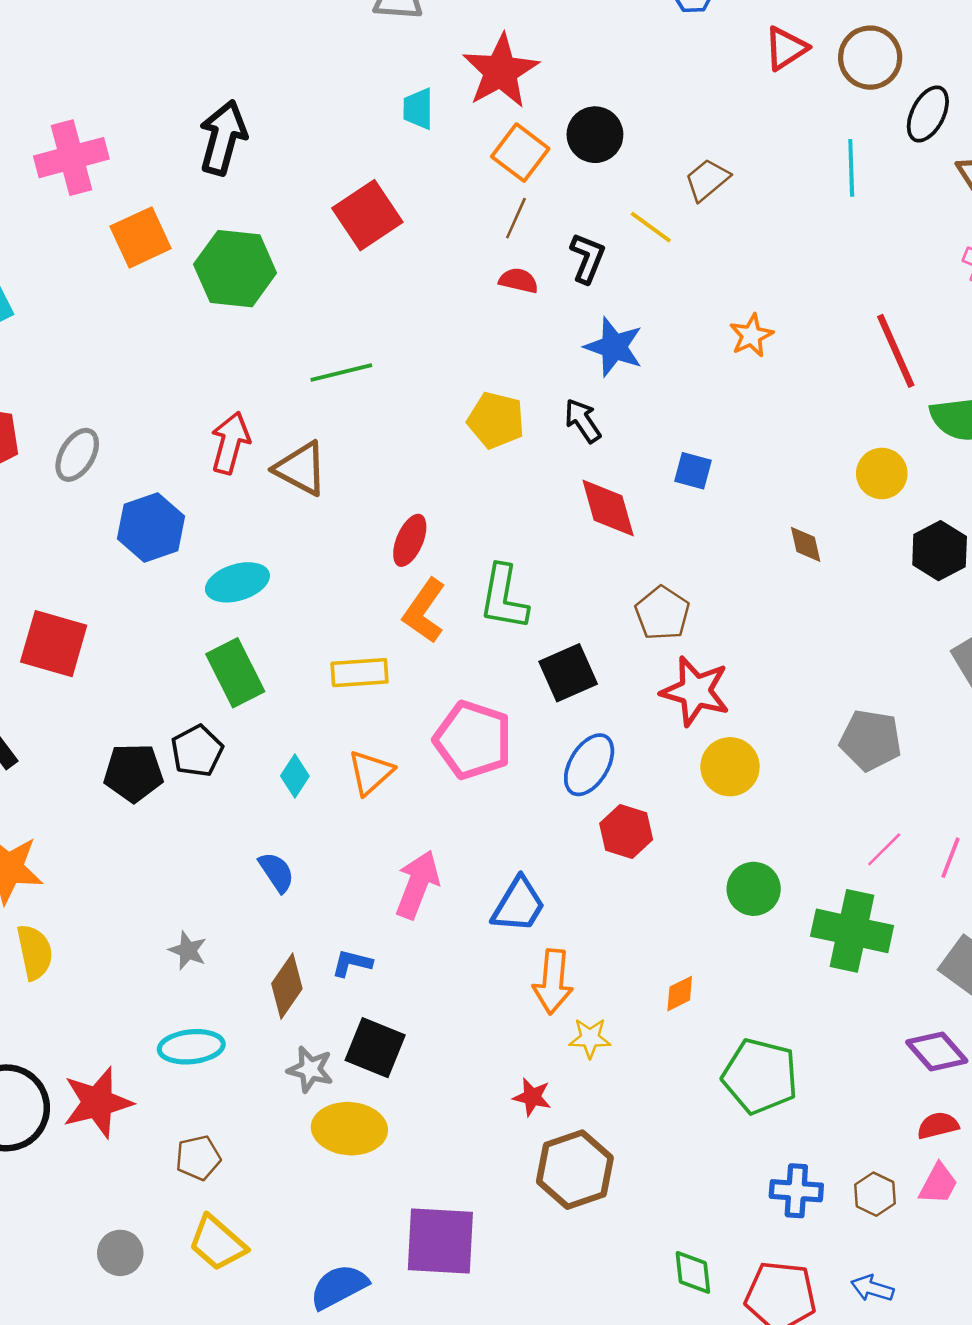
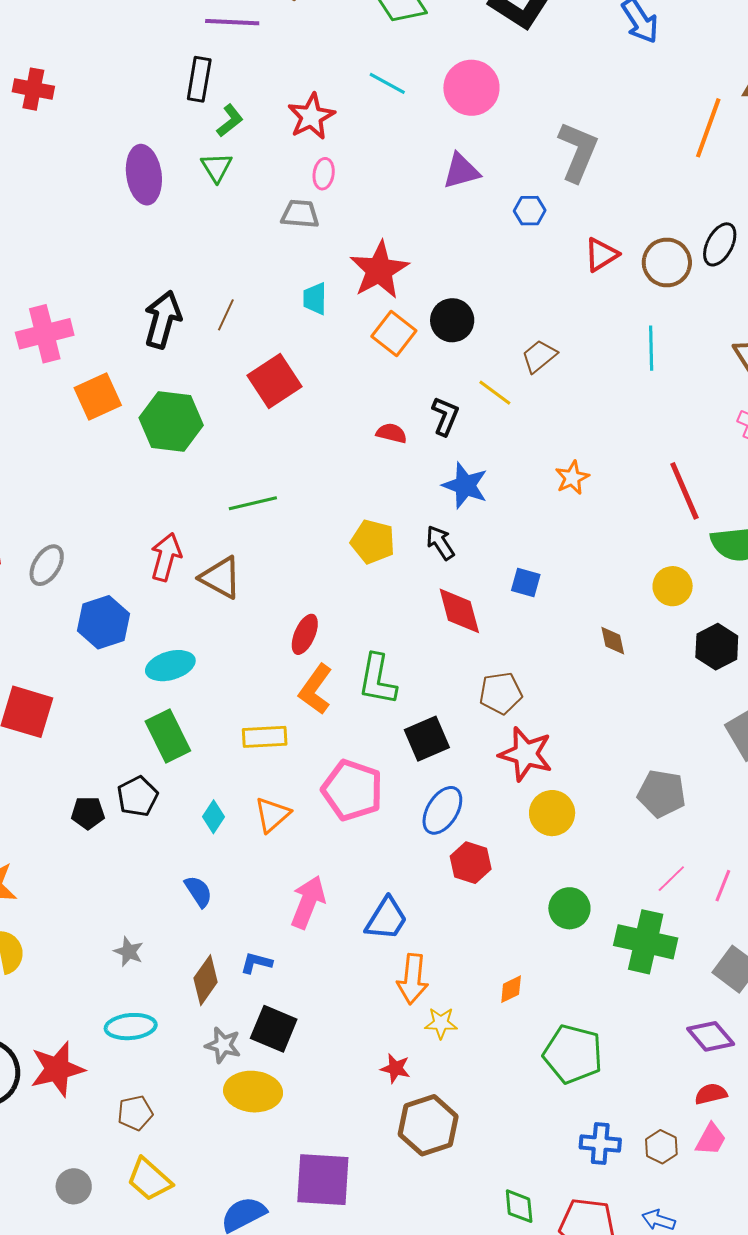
black ellipse: (928, 114) -> (720, 244), moved
brown line: (516, 218) -> (226, 315), moved
brown pentagon: (662, 613) -> (501, 693), turned 30
black pentagon: (133, 773) -> (88, 813), size x0.7

